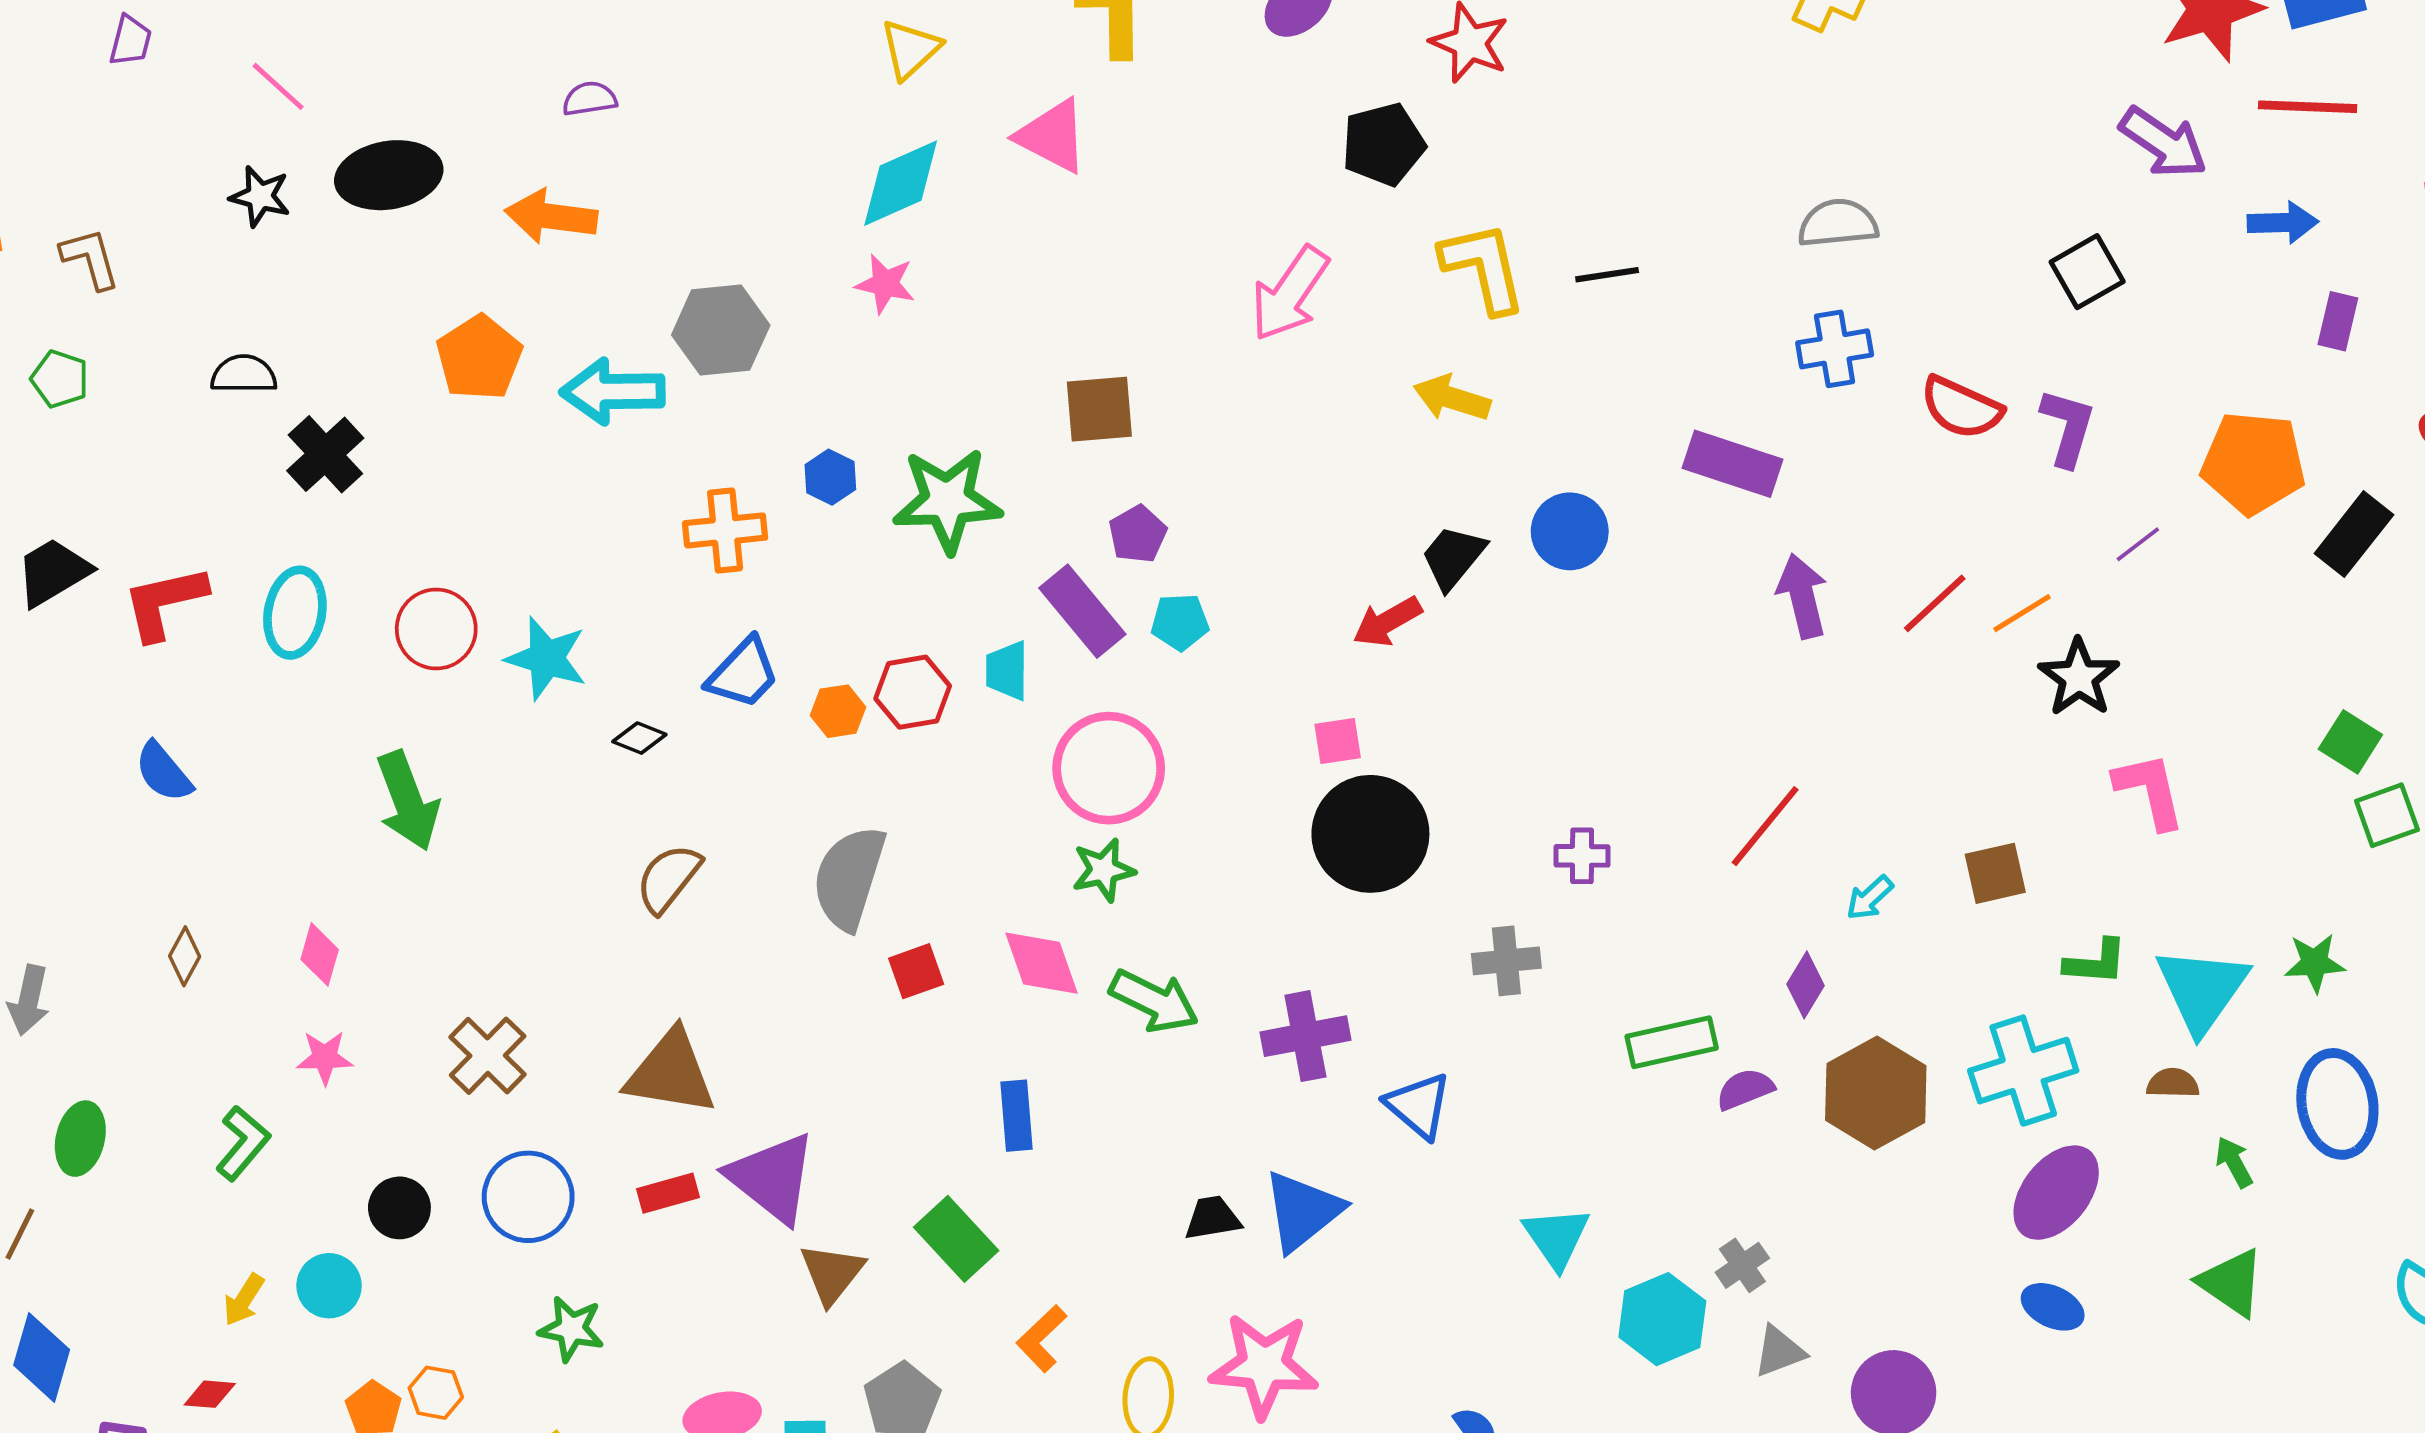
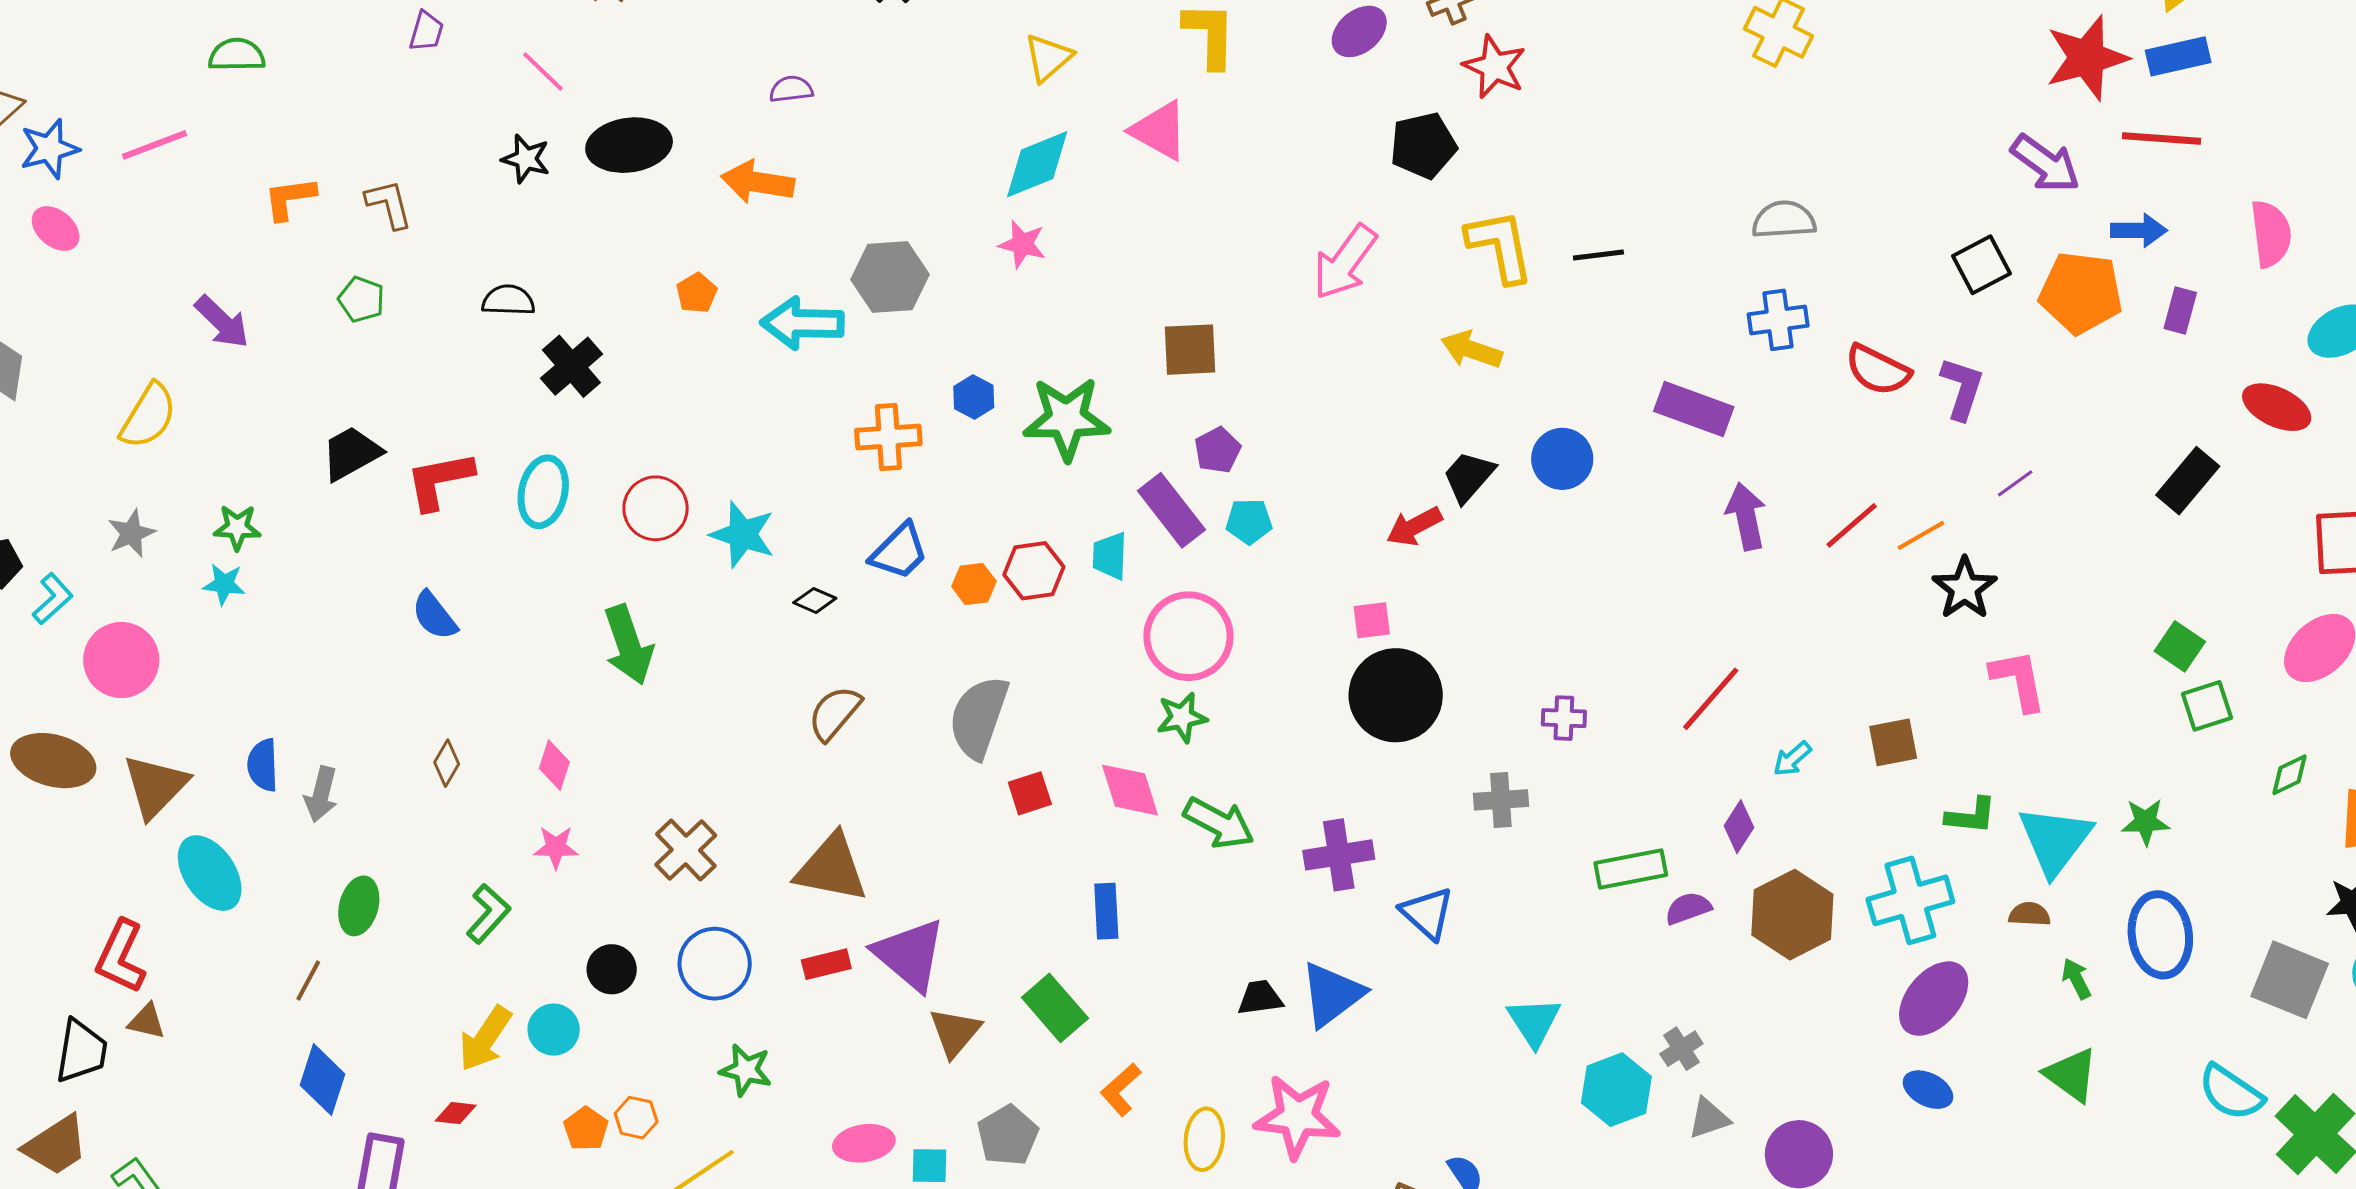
orange pentagon: (479, 358) -> (697, 293), size x0.6
orange pentagon: (2253, 463) -> (2081, 293), moved
yellow arrow: (244, 1300) -> (485, 1039), size x1.6

